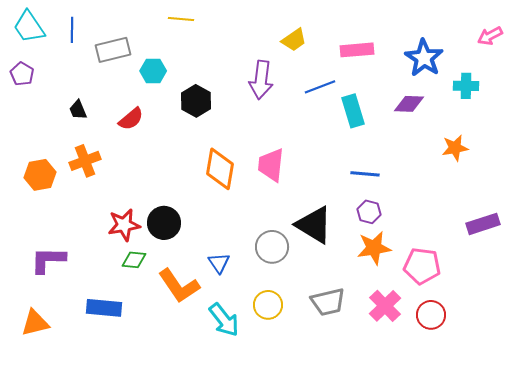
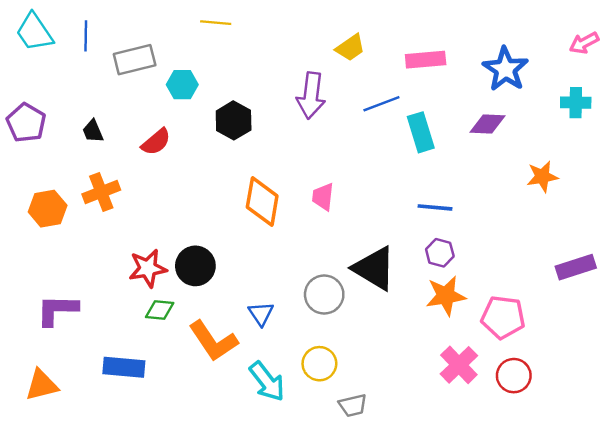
purple pentagon: (22, 74) -> (26, 123), moved, size x1.4
cyan cross: (466, 86) -> (576, 103), moved
pink trapezoid: (271, 165) -> (323, 197), size x0.7
gray trapezoid: (328, 302) -> (353, 405), moved, size x0.7

